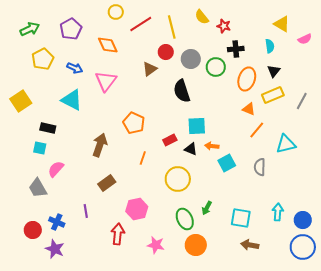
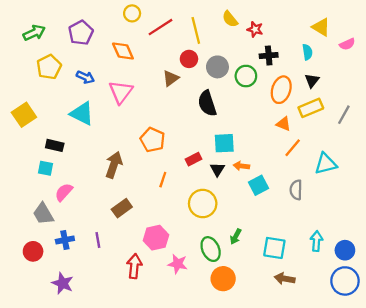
black triangle: (191, 149) -> (217, 169), turned 40
blue cross: (57, 222) -> (65, 240), moved, turned -35
red circle: (33, 230) -> (33, 251), moved
pink star: (156, 245) -> (178, 264), moved

